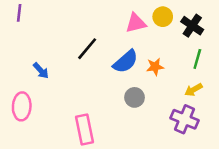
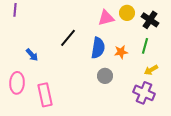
green line: (197, 59) -> (145, 46), moved
blue semicircle: (126, 62) -> (98, 48), turned -40
pink rectangle: (84, 129) -> (45, 95), moved

